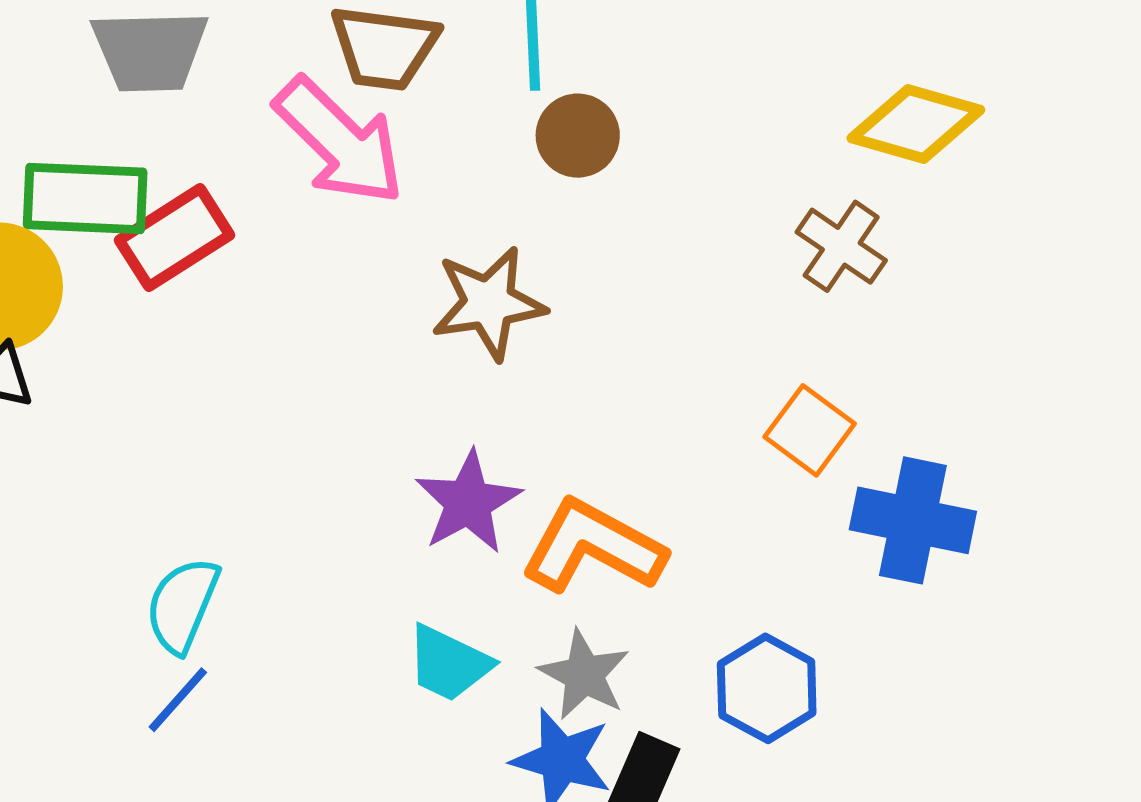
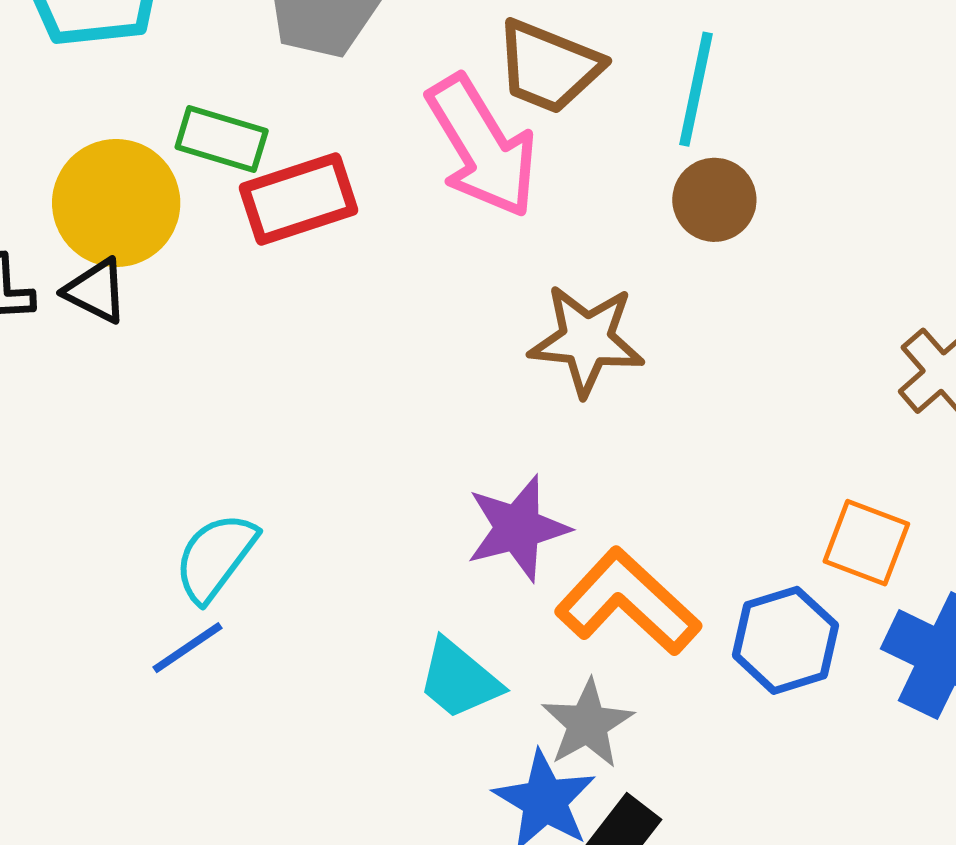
green rectangle: (85, 198) -> (222, 139), size x0.7
orange square: (810, 430) -> (866, 543), turned -30
blue hexagon: (767, 688) -> (785, 640), moved

